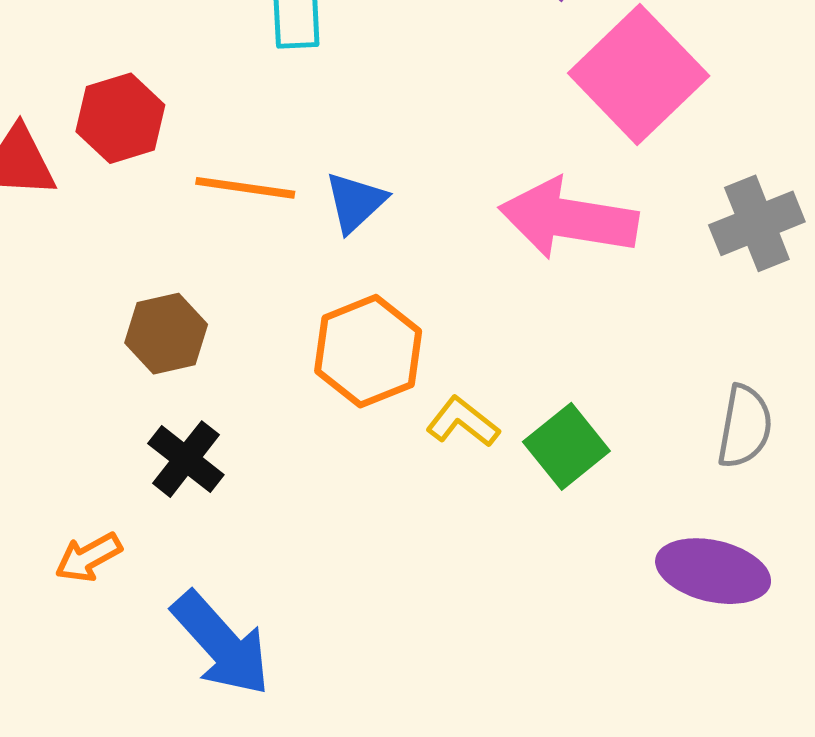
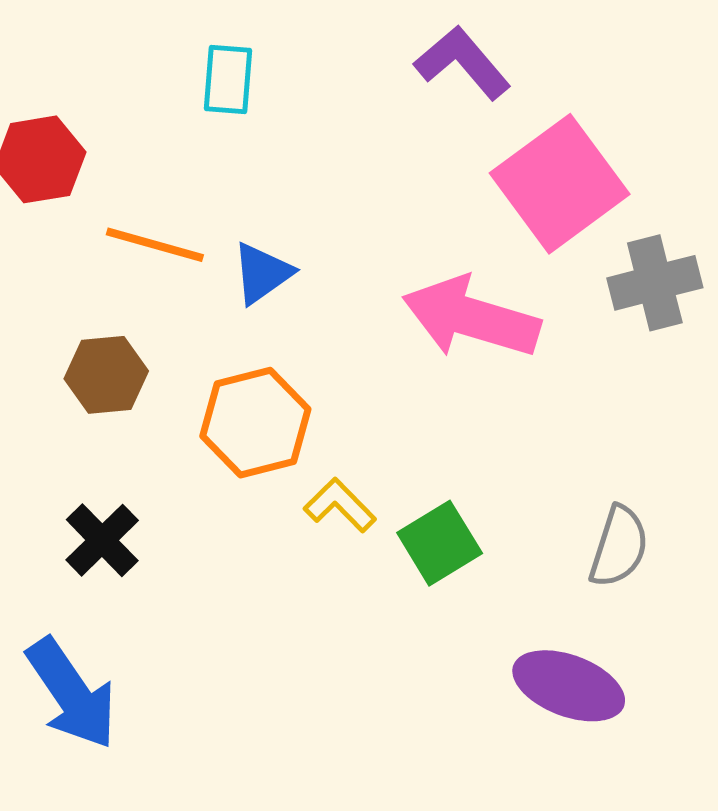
gray cross: (757, 223) -> (655, 283), moved
brown hexagon: (166, 334) -> (106, 375), moved
black cross: (186, 459) -> (102, 540), moved

